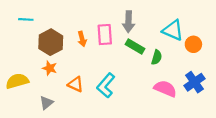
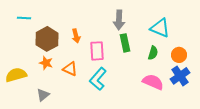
pink rectangle: (105, 35) -> (97, 51), moved
orange circle: (193, 44) -> (179, 55), moved
green rectangle: (135, 46) -> (125, 43), turned 48
green semicircle: (157, 57) -> (153, 53), moved
orange triangle: (76, 84) -> (70, 69), moved

